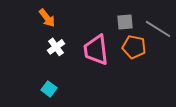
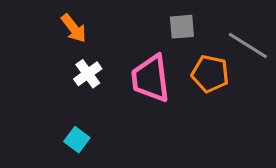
gray square: (125, 22) -> (182, 27), moved

